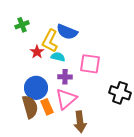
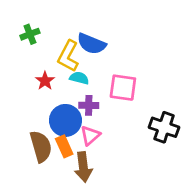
red star: (37, 52) -> (45, 81), moved
blue circle: (36, 88) -> (65, 120), moved
pink triangle: (66, 99) -> (90, 135), size x0.7
brown arrow: (80, 122) -> (83, 167), moved

